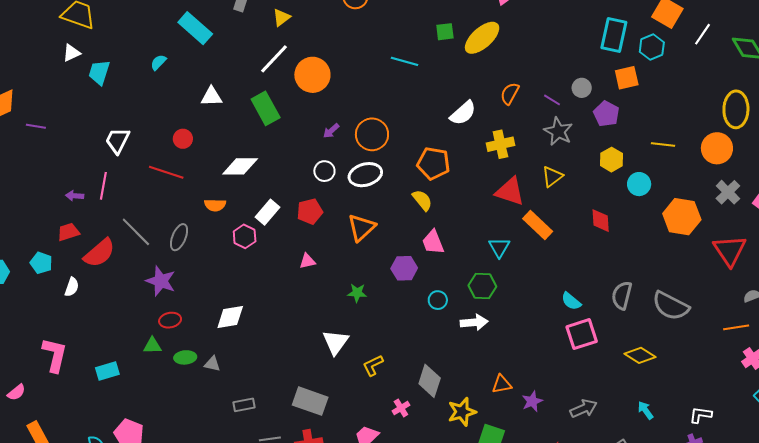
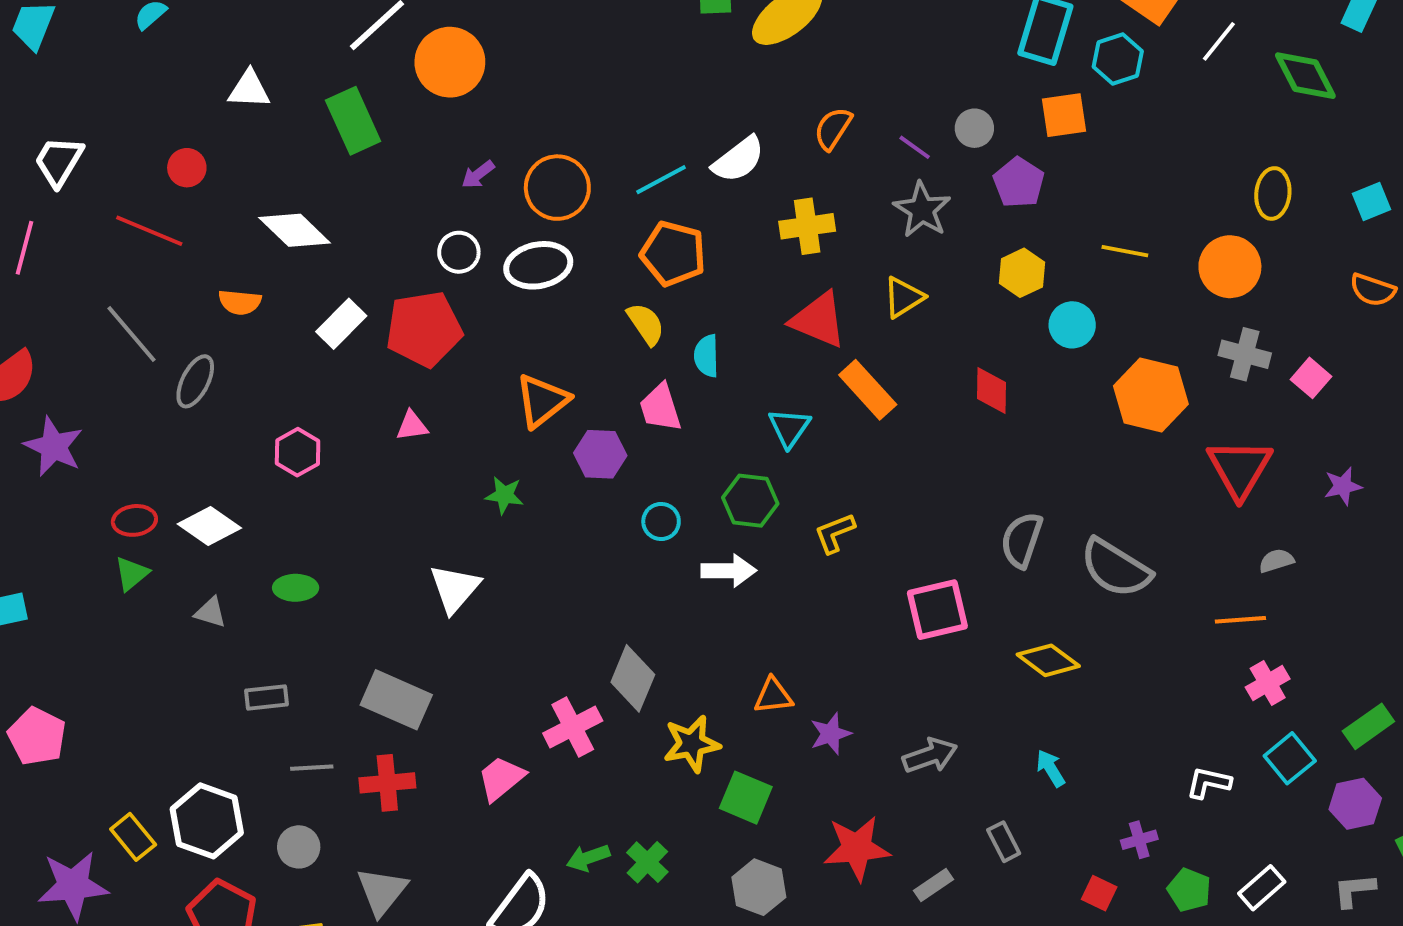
cyan line: (405, 61) -> (661, 180), moved, turned -48
yellow ellipse: (736, 109) -> (1273, 193), size x0.7
white diamond: (240, 166) -> (295, 230), turned 39
gray cross: (728, 192) -> (1245, 354), turned -35
red pentagon: (310, 211) -> (424, 329), size x1.5
orange triangle: (361, 228) -> (542, 401), moved
gray line: (136, 232) -> (132, 334), moved
pink hexagon: (245, 236) -> (298, 452), moved
gray ellipse: (179, 237) -> (195, 381), moved
purple star: (161, 281) -> (54, 447), moved
cyan semicircle: (571, 301) -> (707, 356), moved, turned 45
white diamond: (230, 317) -> (209, 526), moved, turned 40
green triangle: (152, 346) -> (132, 574), moved, turned -42
green ellipse: (185, 357) -> (296, 588), moved
yellow L-shape: (373, 365) -> (835, 533), moved
pink cross: (401, 408) -> (573, 727), size x1.6
white L-shape: (701, 415) -> (1209, 783), moved

